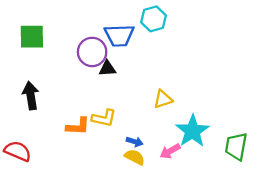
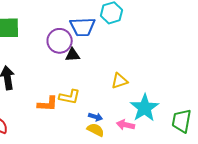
pink arrow: (170, 151) -> (126, 125), turned 42

